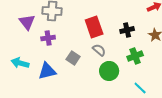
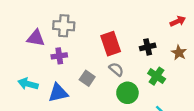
purple triangle: (27, 22) -> (36, 38), turned -42
green cross: (135, 56) -> (157, 76), turned -35

